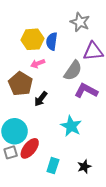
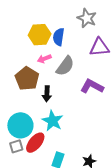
gray semicircle: (73, 71) -> (65, 66), moved
black arrow: (41, 99) -> (47, 94), turned -35
cyan star: (71, 126) -> (53, 121), moved

